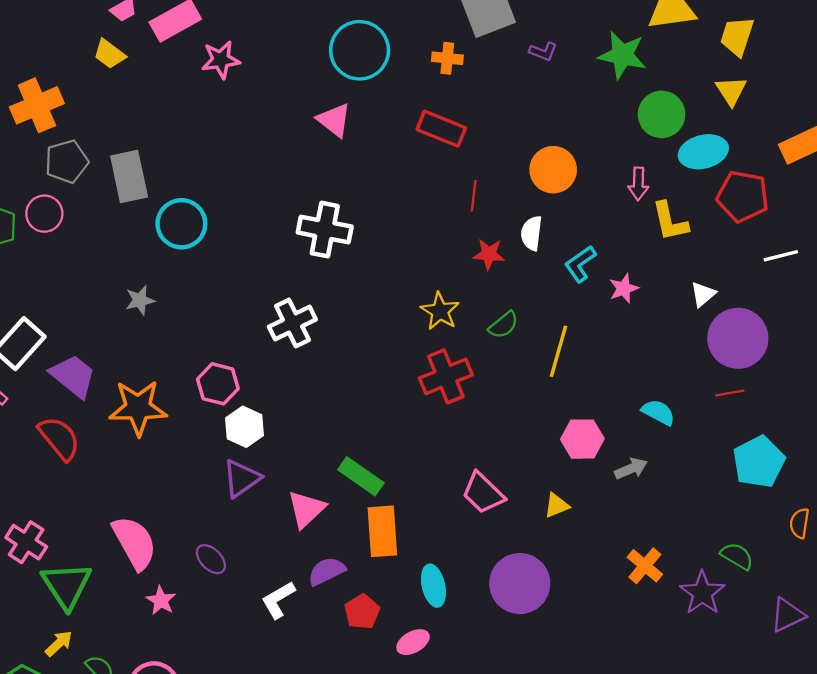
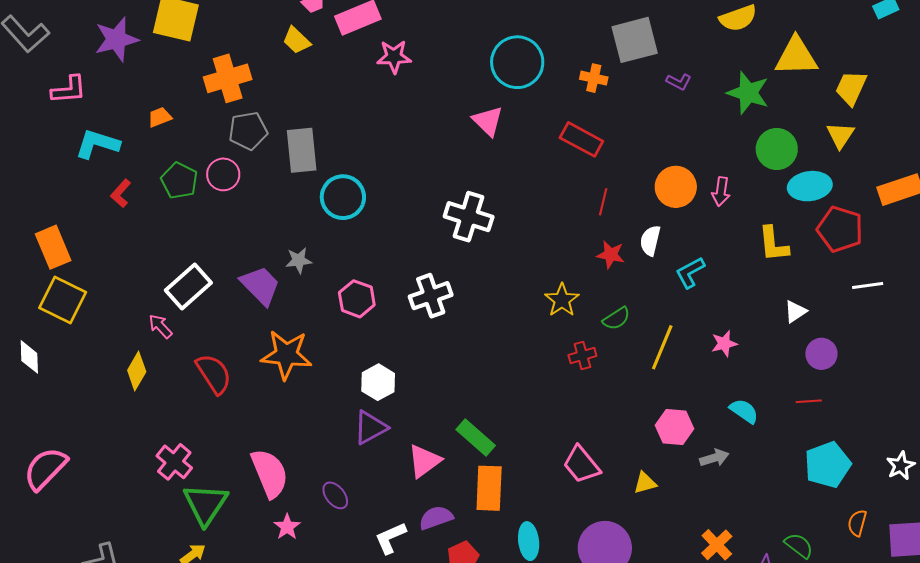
pink arrow: (638, 184) -> (721, 192), moved
pink star: (624, 288) -> (724, 344), moved
purple circle: (738, 338) -> (821, 354), size x0.6
purple trapezoid: (73, 376) -> (260, 285), moved
red cross: (446, 376) -> (582, 356), moved, size x0.6
pink hexagon: (218, 384) -> (357, 299), moved

